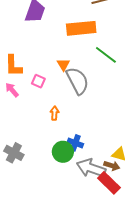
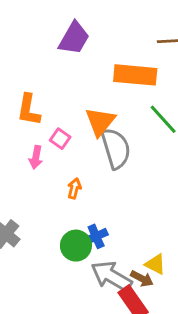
orange triangle: (63, 65) -> (100, 122), size x1.6
pink arrow: (12, 90) -> (36, 157), moved, turned -140
blue cross: (75, 143) -> (96, 236), turned 35

